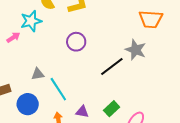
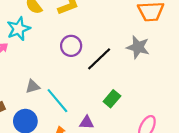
black line: (112, 66) -> (99, 59), moved
green rectangle: (112, 109) -> (112, 99), moved

